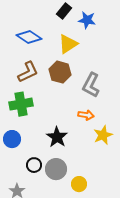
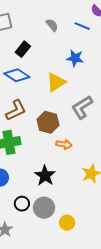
black rectangle: (64, 11) -> (23, 49), moved
brown hexagon: (60, 72) -> (48, 122), moved
gray L-shape: (91, 85) -> (82, 107), moved, turned 30
orange arrow: (86, 115) -> (64, 144), moved

